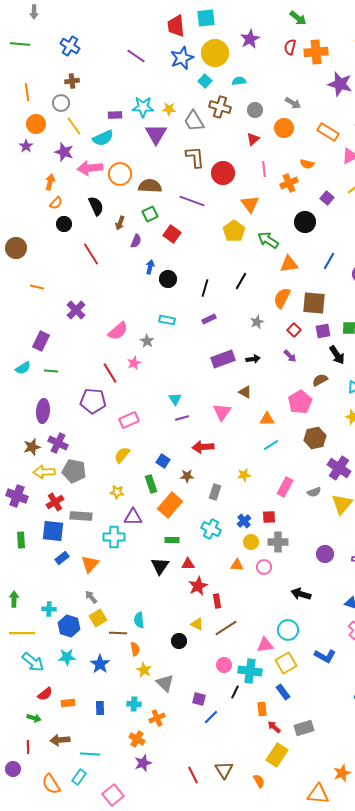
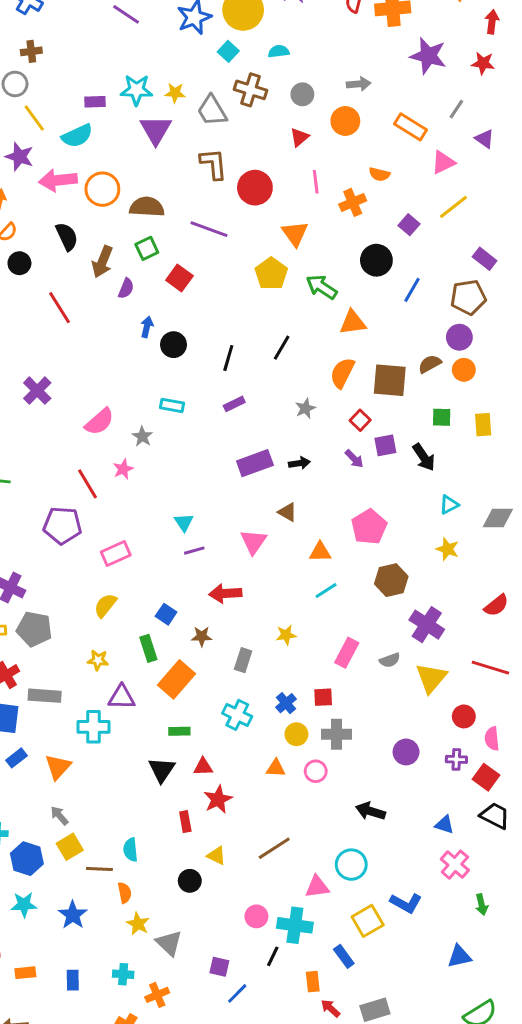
gray arrow: (293, 103) -> (359, 84), turned -35
brown arrow: (120, 223) -> (102, 262), size x1.5
blue line: (329, 261) -> (412, 290), moved
purple square: (323, 331) -> (385, 445), moved
brown semicircle: (320, 380) -> (430, 364), moved
red rectangle: (217, 601) -> (185, 822), moved
brown line: (226, 628) -> (274, 848), moved
yellow square: (286, 663) -> (368, 921), moved

